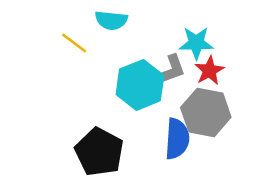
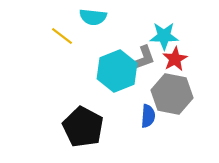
blue semicircle: (177, 139) -> (148, 116), size x0.7

